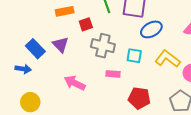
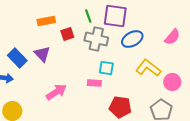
gray cross: (103, 46) -> (96, 39), moved
cyan square: (134, 56) -> (106, 68), moved
pink arrow: (75, 83) -> (56, 92), turned 120

